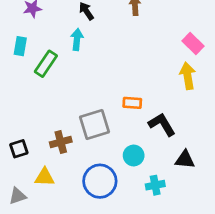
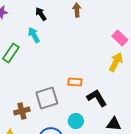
cyan arrow: (77, 39) -> (34, 35), turned -35
yellow arrow: (188, 76) -> (116, 62), turned 36

